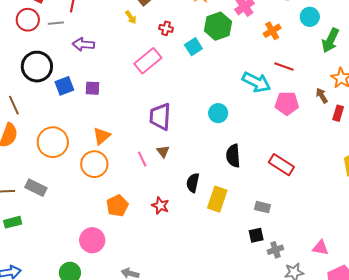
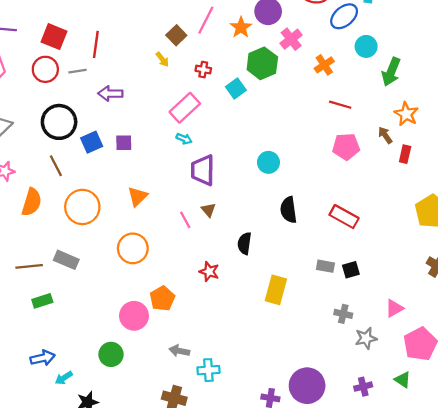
cyan arrow: (256, 82) -> (184, 139), moved, size x0.5
brown line: (14, 105) -> (56, 166), moved
orange circle: (94, 164) -> (133, 248), moved
yellow rectangle: (217, 199) -> (276, 290), moved
orange pentagon: (117, 206) -> (162, 299), moved
black square: (256, 235) -> (351, 270), moved
pink triangle: (320, 248) -> (394, 308), turned -36
gray cross: (275, 250) -> (343, 314), turned 35

